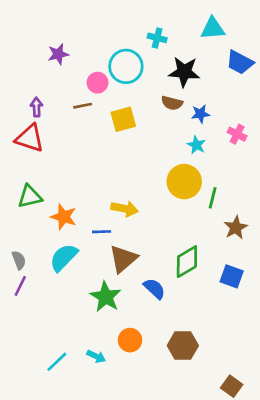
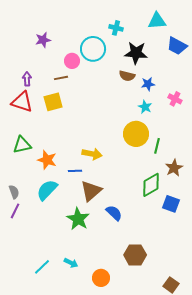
yellow square: (123, 119) -> (53, 102), moved
green diamond: (187, 262) -> (151, 185), moved
orange circle: (130, 340) -> (101, 278), moved

